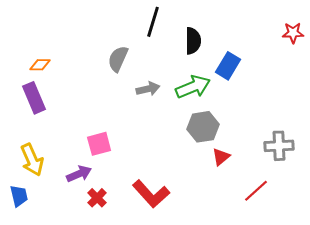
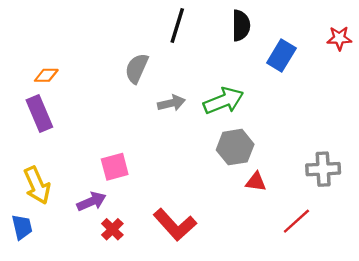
black semicircle: (193, 41) -> (241, 25), moved
blue rectangle: (228, 66) -> (281, 56), moved
red triangle: (221, 157) -> (256, 182), turned 48

